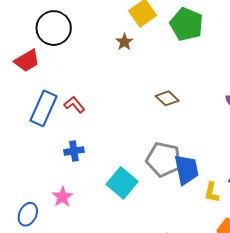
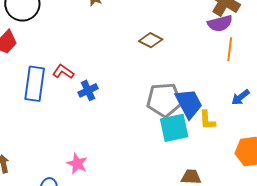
blue cross: (74, 151) -> (88, 90), moved
cyan square: (122, 183) -> (174, 128), moved, turned -36
yellow L-shape: (212, 192) -> (207, 120), moved

